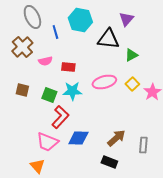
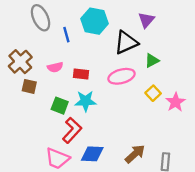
black triangle: (108, 39) -> (126, 43), turned -30
brown cross: (22, 47) -> (20, 62), moved
pink ellipse: (104, 82) -> (122, 76), moved
brown square: (22, 90) -> (29, 86), moved

